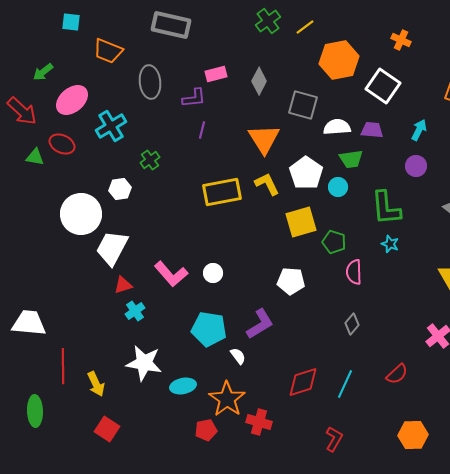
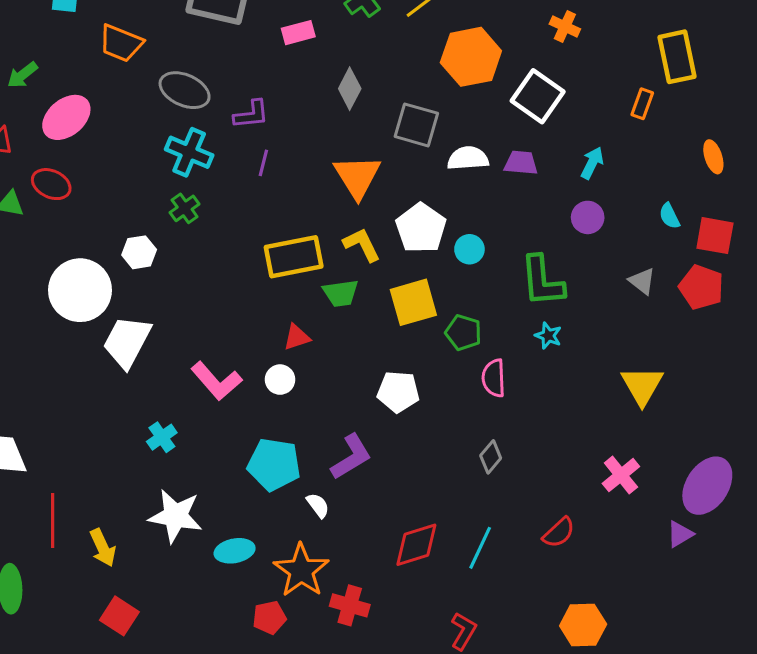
pink rectangle: (216, 74) -> (298, 33), moved
gray ellipse: (150, 82) -> (185, 90), turned -60
cyan cross: (111, 126) -> (189, 152), moved, turned -36
green trapezoid: (351, 159) -> (341, 293), moved
red triangle: (123, 285) -> (297, 337), moved

